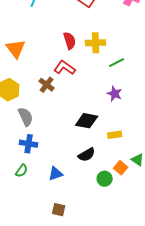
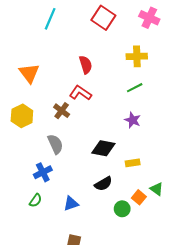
yellow cross: (96, 43) -> (137, 56), moved
gray semicircle: (26, 117) -> (55, 144), moved
blue cross: (29, 144) -> (43, 172), turned -36

